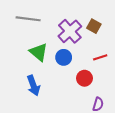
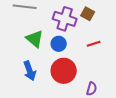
purple cross: (70, 31) -> (65, 19), turned -30
red circle: (84, 78) -> (64, 71), moved, size x1.6

